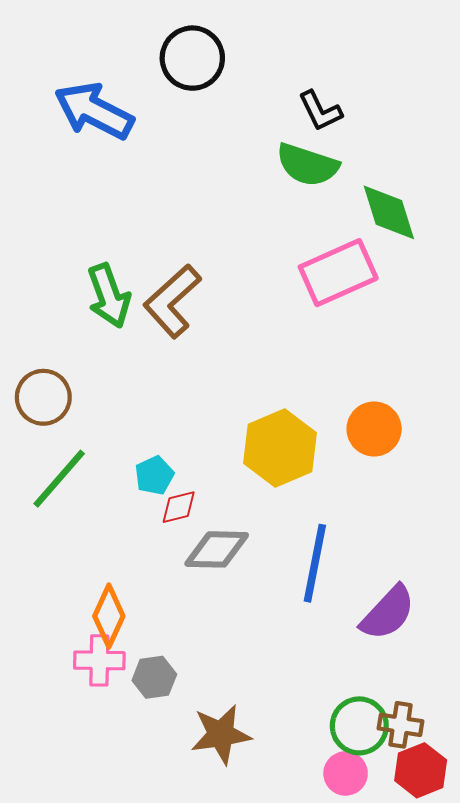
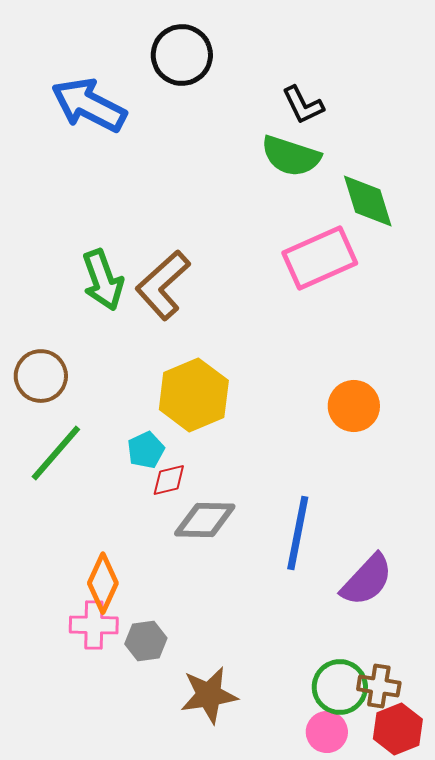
yellow hexagon: (280, 448) -> (194, 395), moved

